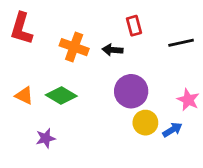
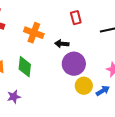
black arrow: (113, 50) -> (62, 44), moved
green diamond: (61, 96) -> (25, 67), turned 65

